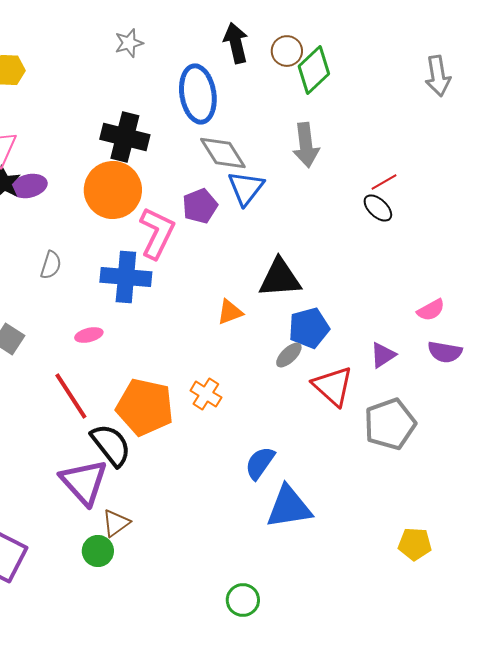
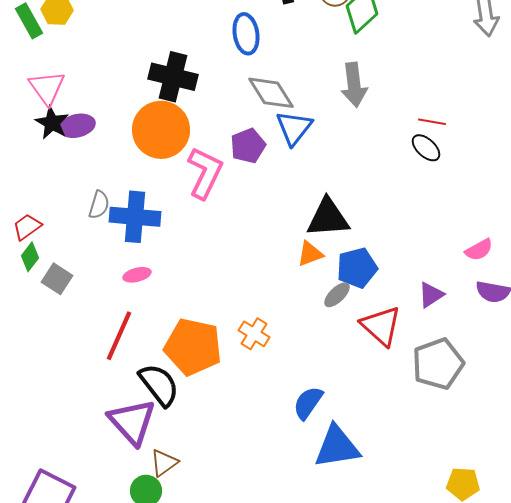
blue ellipse: (198, 94) -> (246, 34), size x0.7
red line: (384, 182) -> (432, 122), turned 40
blue cross: (126, 277) -> (135, 217), moved
orange triangle: (230, 312) -> (310, 254), moved
red line: (71, 396) -> (119, 336), turned 57

